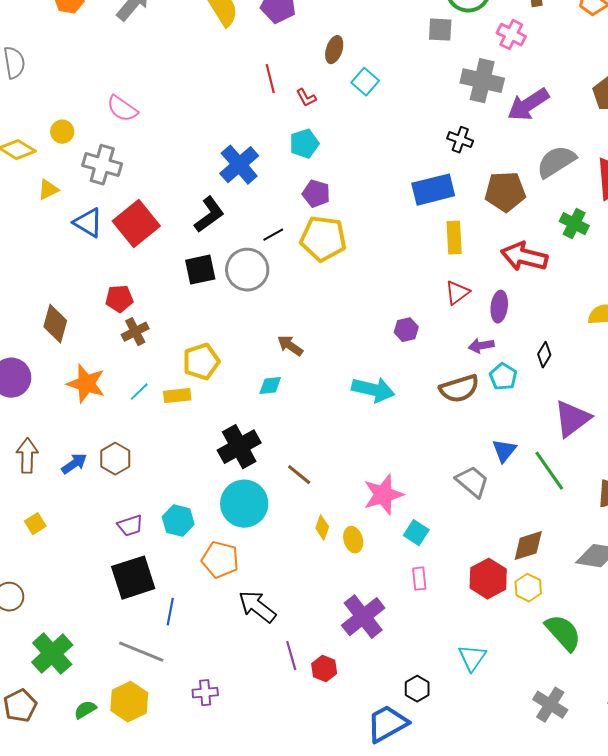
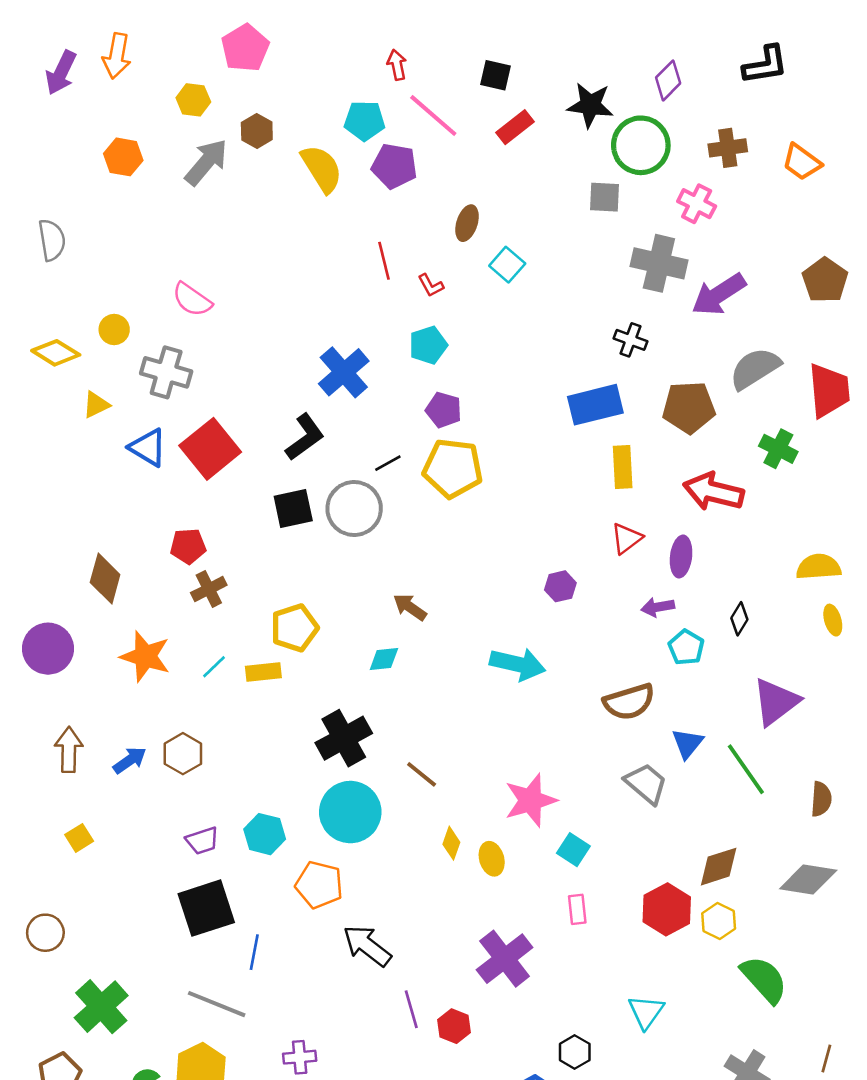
brown semicircle: (459, 389) -> (629, 702), moved

